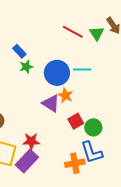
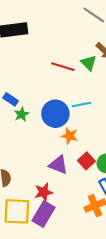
purple triangle: (51, 103) -> (58, 165), moved

